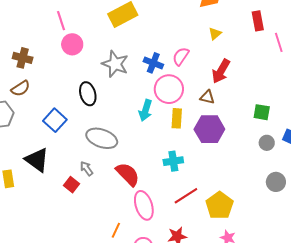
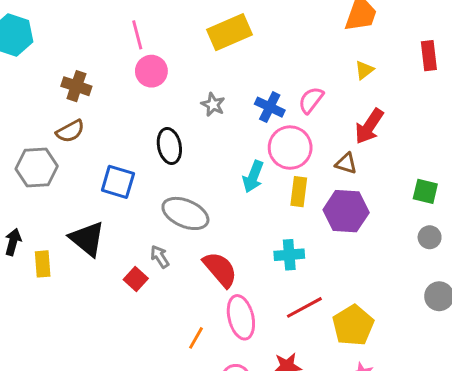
gray star: (115, 64) -> (213, 105), size x0.6
blue square: (55, 120) -> (118, 182), turned -30
orange line: (116, 230) -> (196, 338), moved

